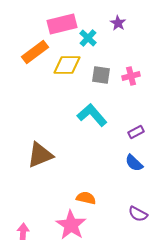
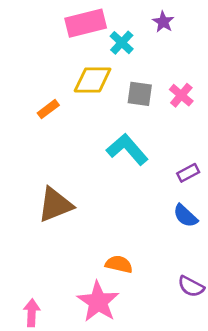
orange rectangle: (35, 52) -> (48, 109), moved, size x0.6
pink cross: (131, 76) -> (181, 95), turned -36

